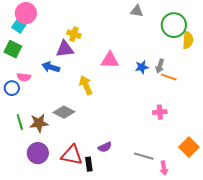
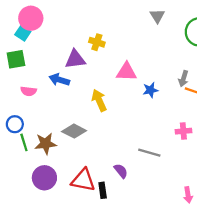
gray triangle: (137, 11) -> (157, 16), turned 48
yellow cross: (74, 34) -> (97, 42), moved
green square: (13, 49) -> (16, 59), turned -36
blue star: (142, 67) -> (150, 90), moved
blue circle: (12, 88) -> (15, 124), moved
purple semicircle: (105, 147) -> (121, 171), turned -104
gray line: (144, 156) -> (149, 153), moved

